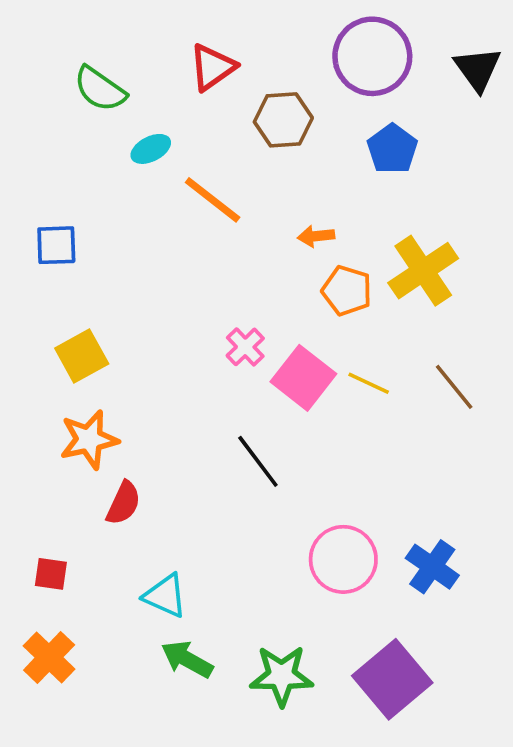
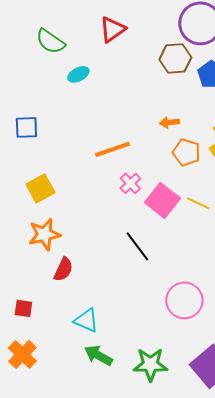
brown hexagon: (283, 120) -> (175, 58), moved
orange line: (213, 200) -> (112, 149), moved, turned -57

